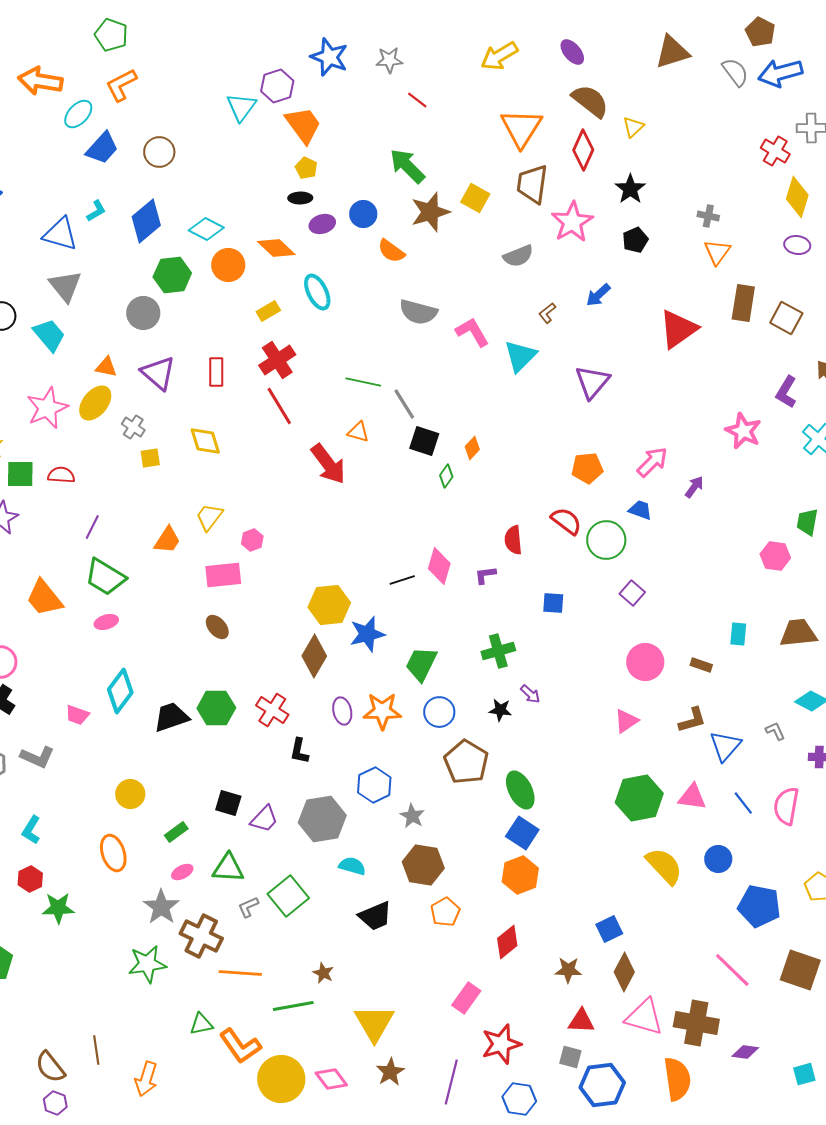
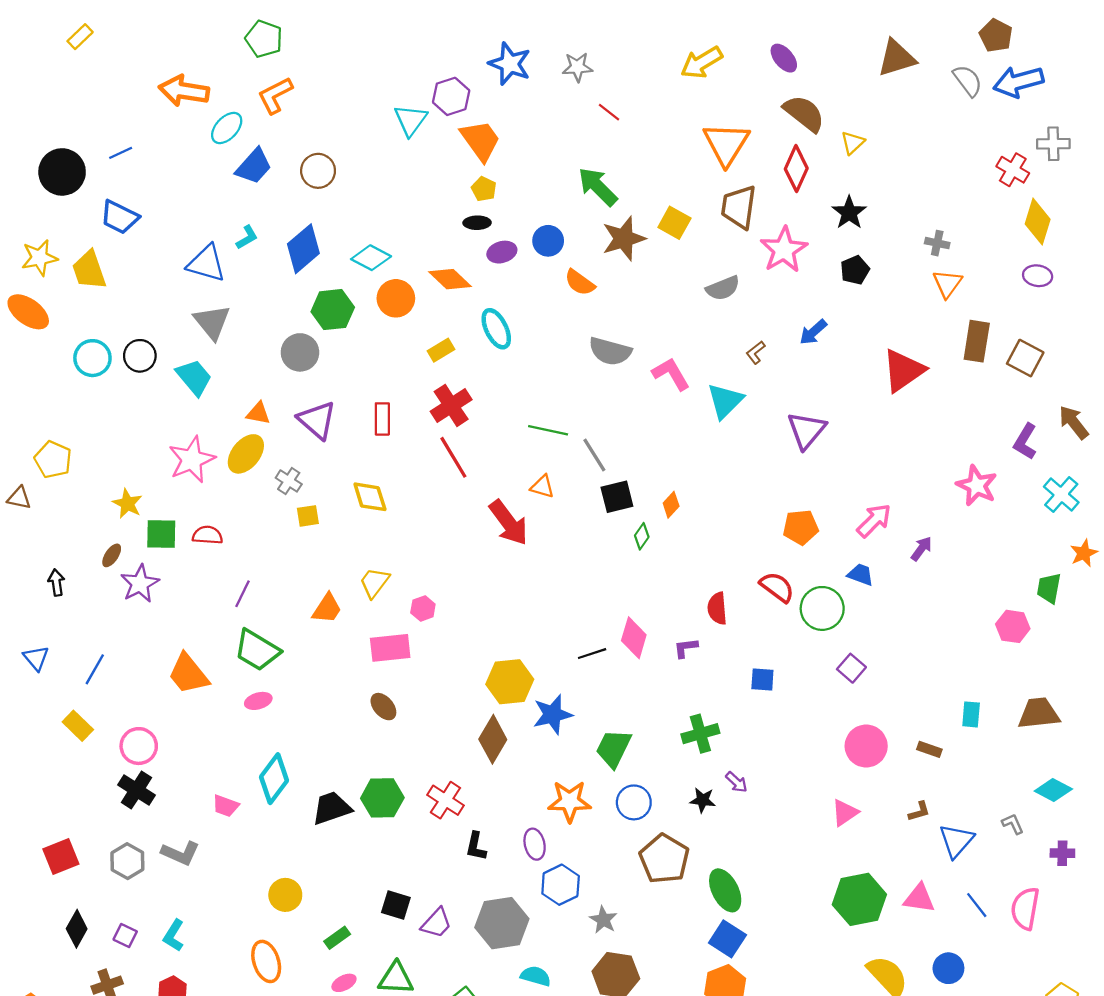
black square: (424, 441) -> (617, 497), turned -32
purple ellipse: (342, 711) -> (535, 844), moved
brown L-shape: (692, 720) -> (919, 811), size x0.7

